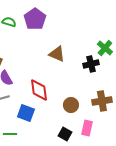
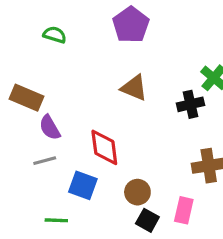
purple pentagon: (35, 19) -> (131, 25), moved
brown circle: (71, 105) -> (137, 192), moved

